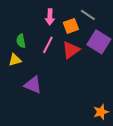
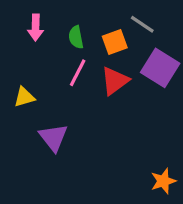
pink arrow: (50, 17) -> (36, 27), moved
green semicircle: (21, 41) -> (76, 37), moved
purple triangle: (33, 85) -> (53, 137), turned 30

